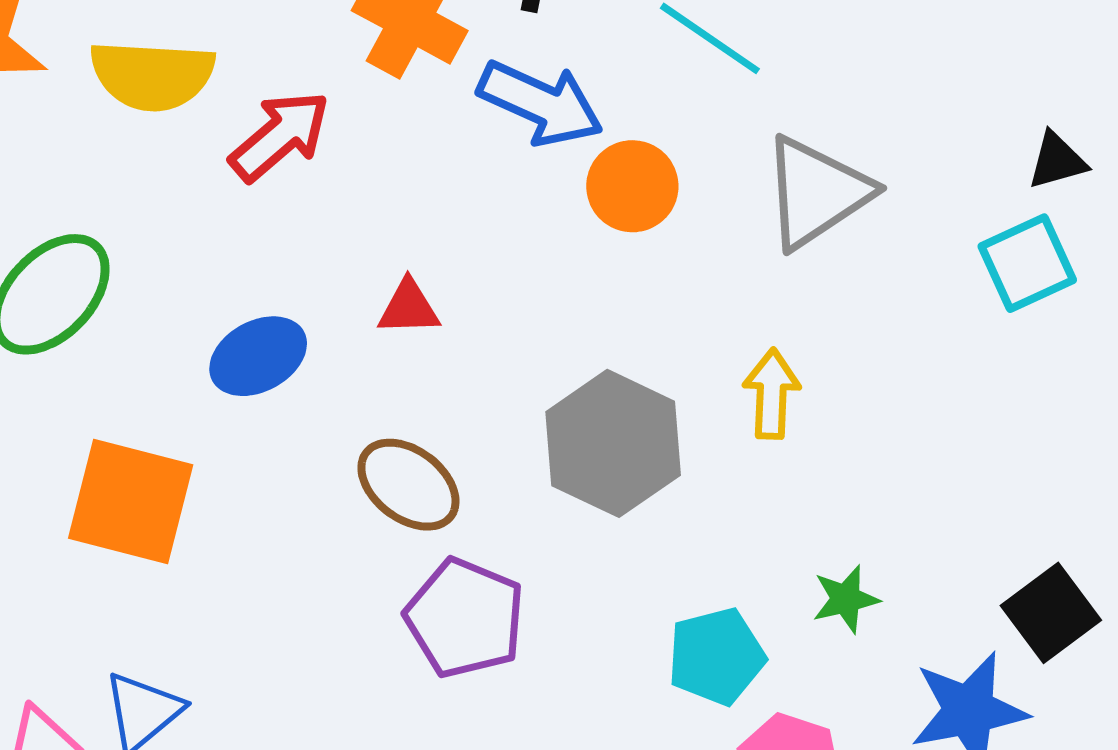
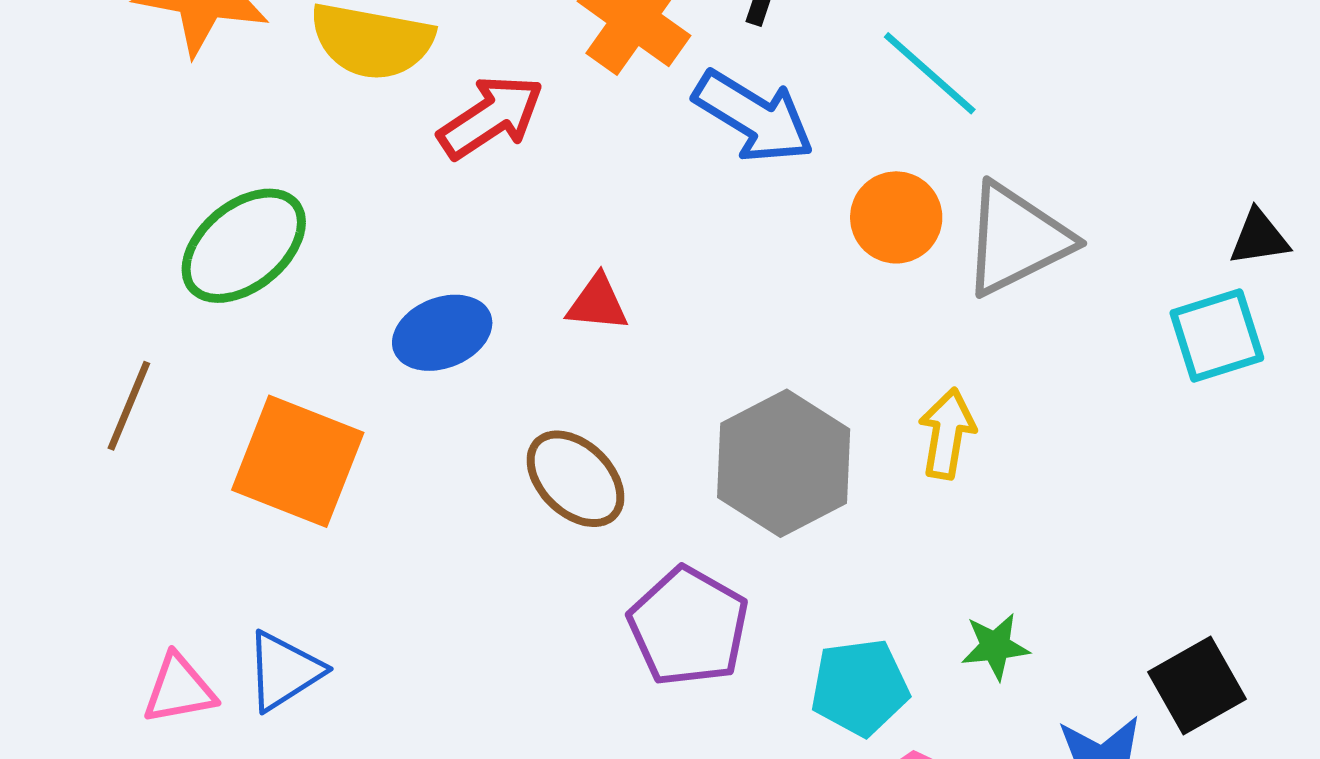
orange circle: (632, 186) -> (896, 217), moved
purple pentagon: (465, 618) -> (688, 627), moved

